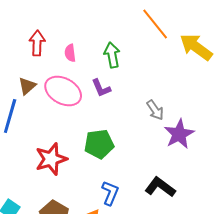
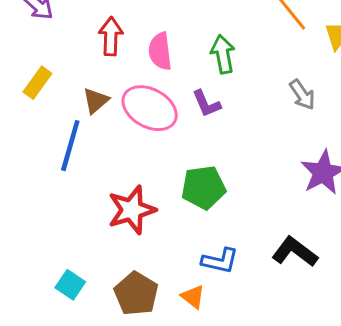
pink semicircle: (70, 53) -> (160, 51), size x1.4
gray arrow: (155, 110) -> (302, 95), moved
blue L-shape: (110, 193) -> (220, 261), turned 80

